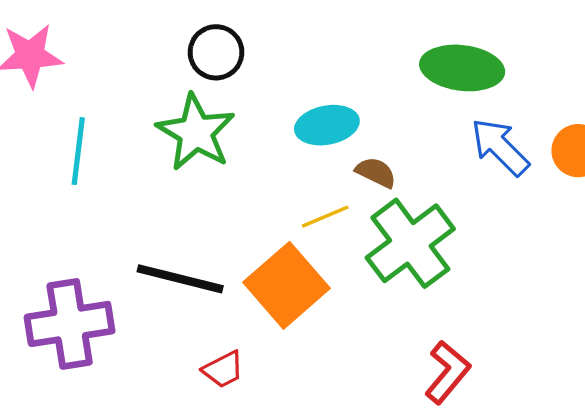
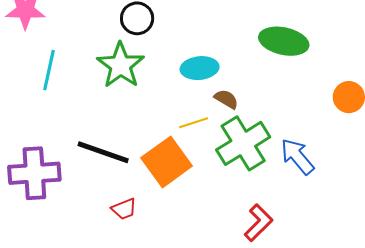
blue arrow: (500, 147) -> (297, 156), moved

